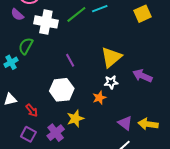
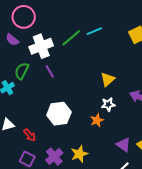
white cross: (46, 22) -> (41, 46), turned -30
yellow triangle: (111, 57) -> (108, 79), size x0.7
purple line: (70, 60) -> (50, 71), moved
yellow star: (75, 119) -> (79, 154), moved

